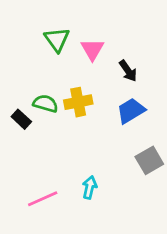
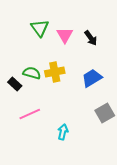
black arrow: (128, 71) -> (91, 38), moved
pink line: (43, 199) -> (30, 114), moved

